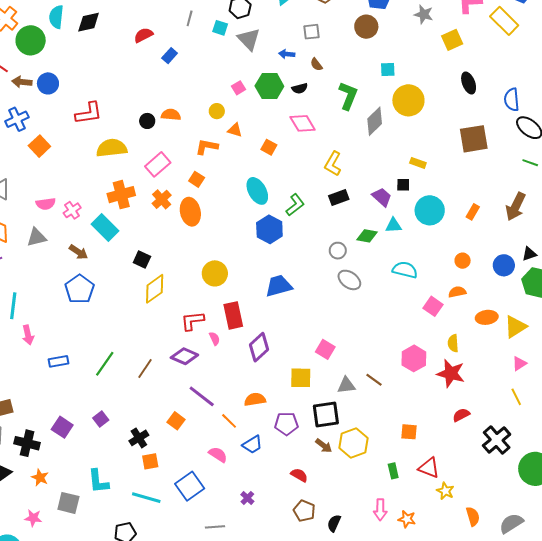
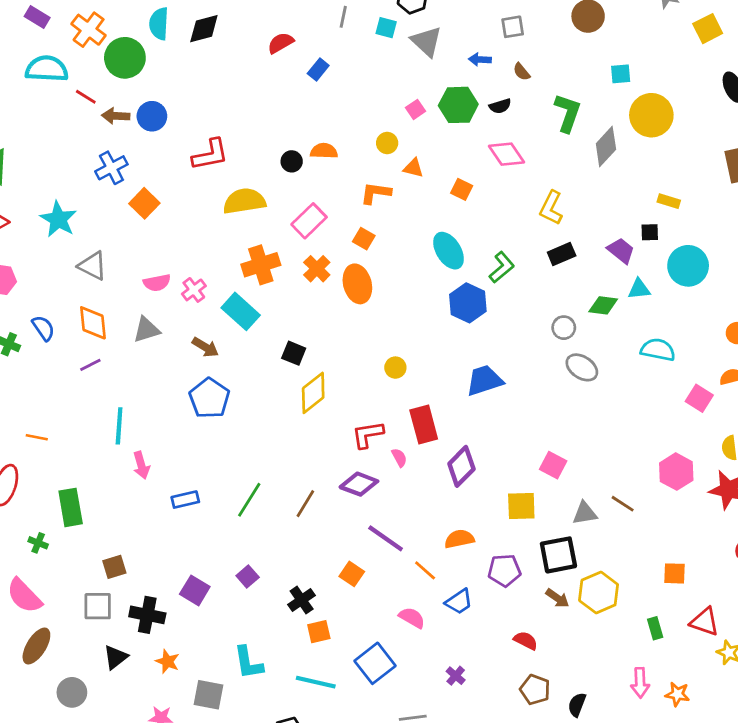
yellow circle: (215, 273) -> (395, 368), size x0.6

